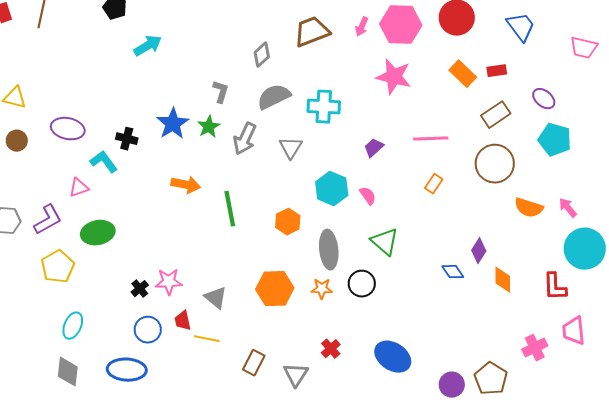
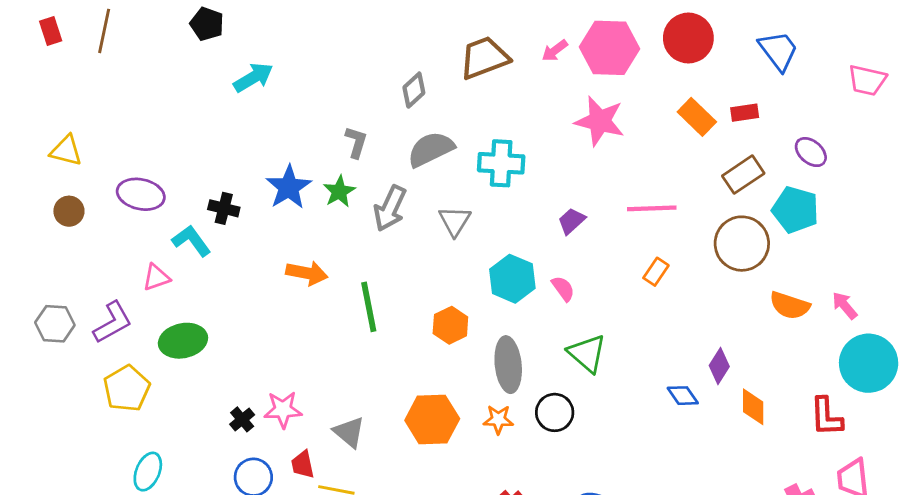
pink arrow: (362, 27) -> (555, 51), turned 30
cyan pentagon: (555, 140) -> (795, 210), moved

